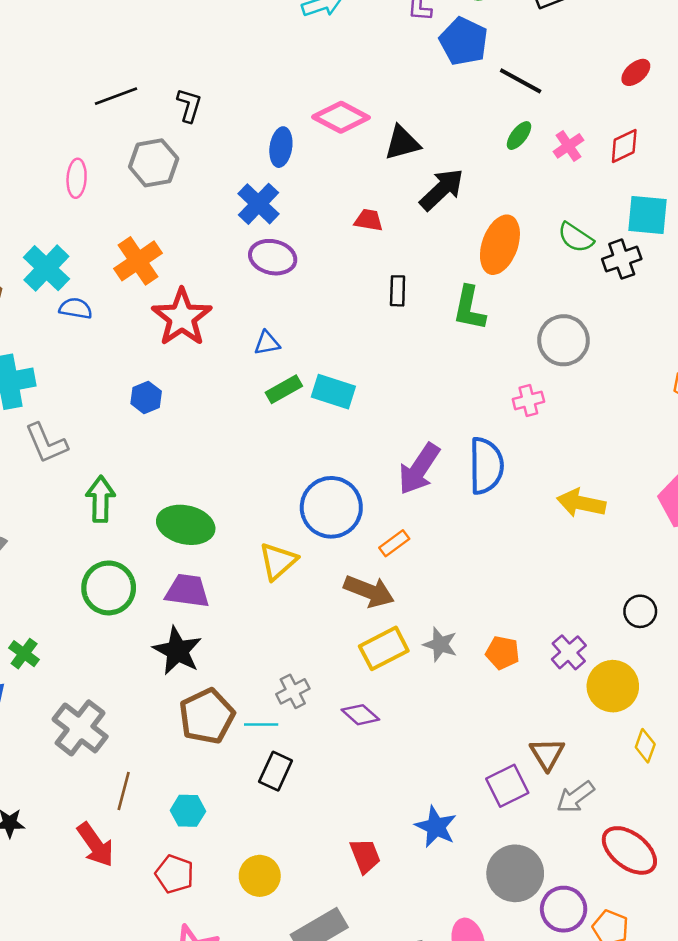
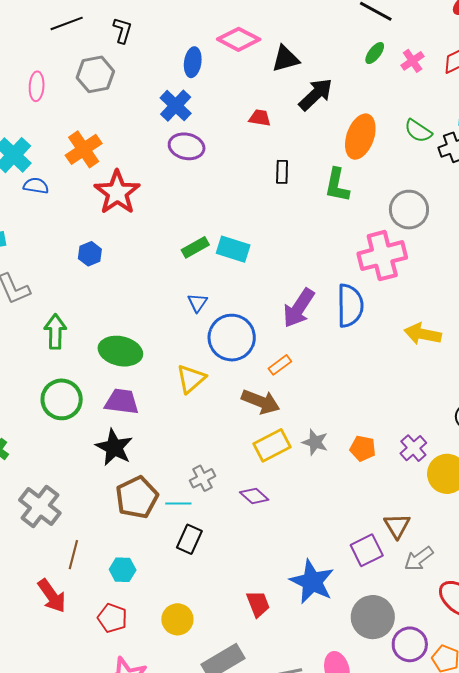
blue triangle: (267, 343) -> (197, 303), moved, turned -45
pink cross: (528, 400) -> (382, 256), size x2.0
blue star: (436, 827) -> (312, 582), size x1.4

